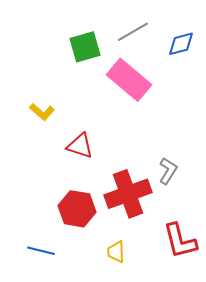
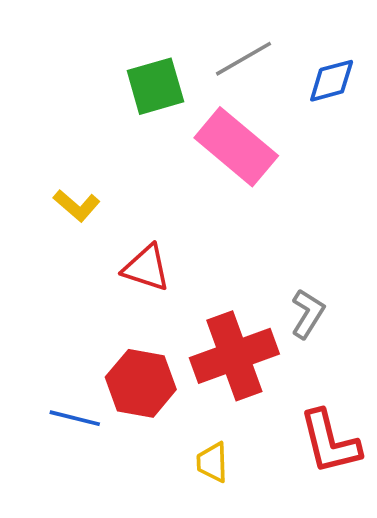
blue line: (41, 251) -> (75, 418), moved

